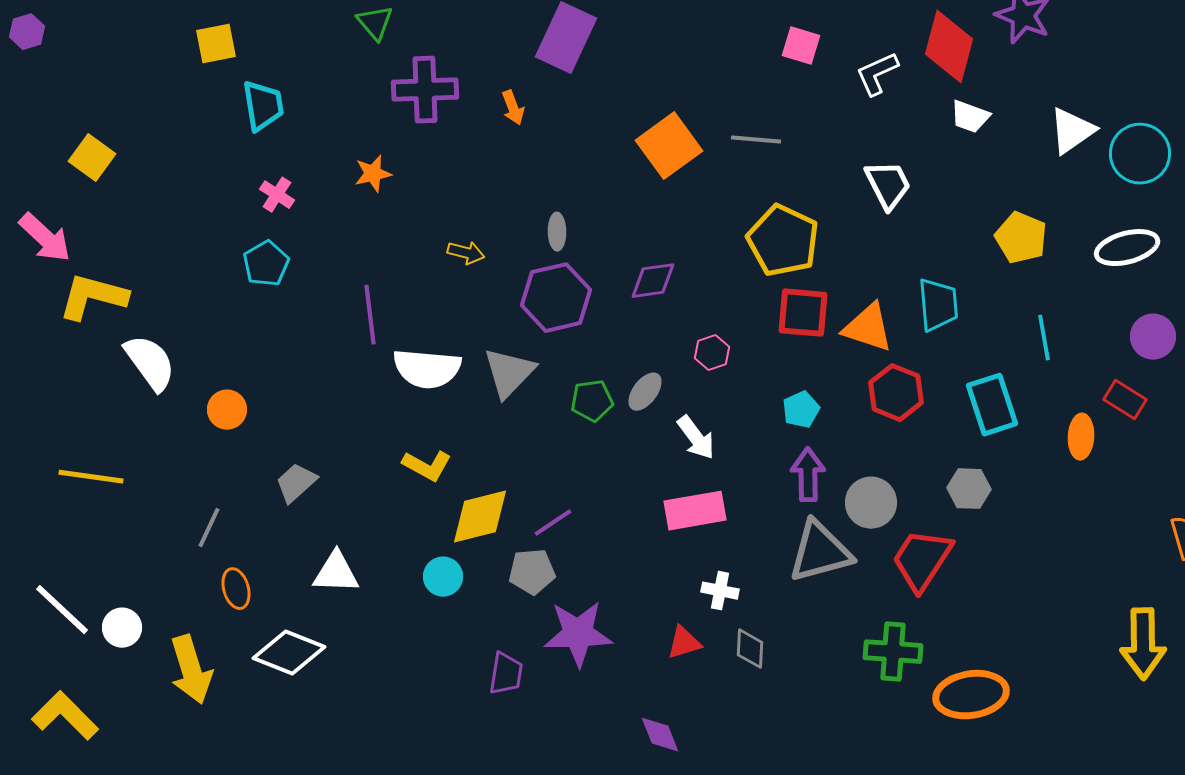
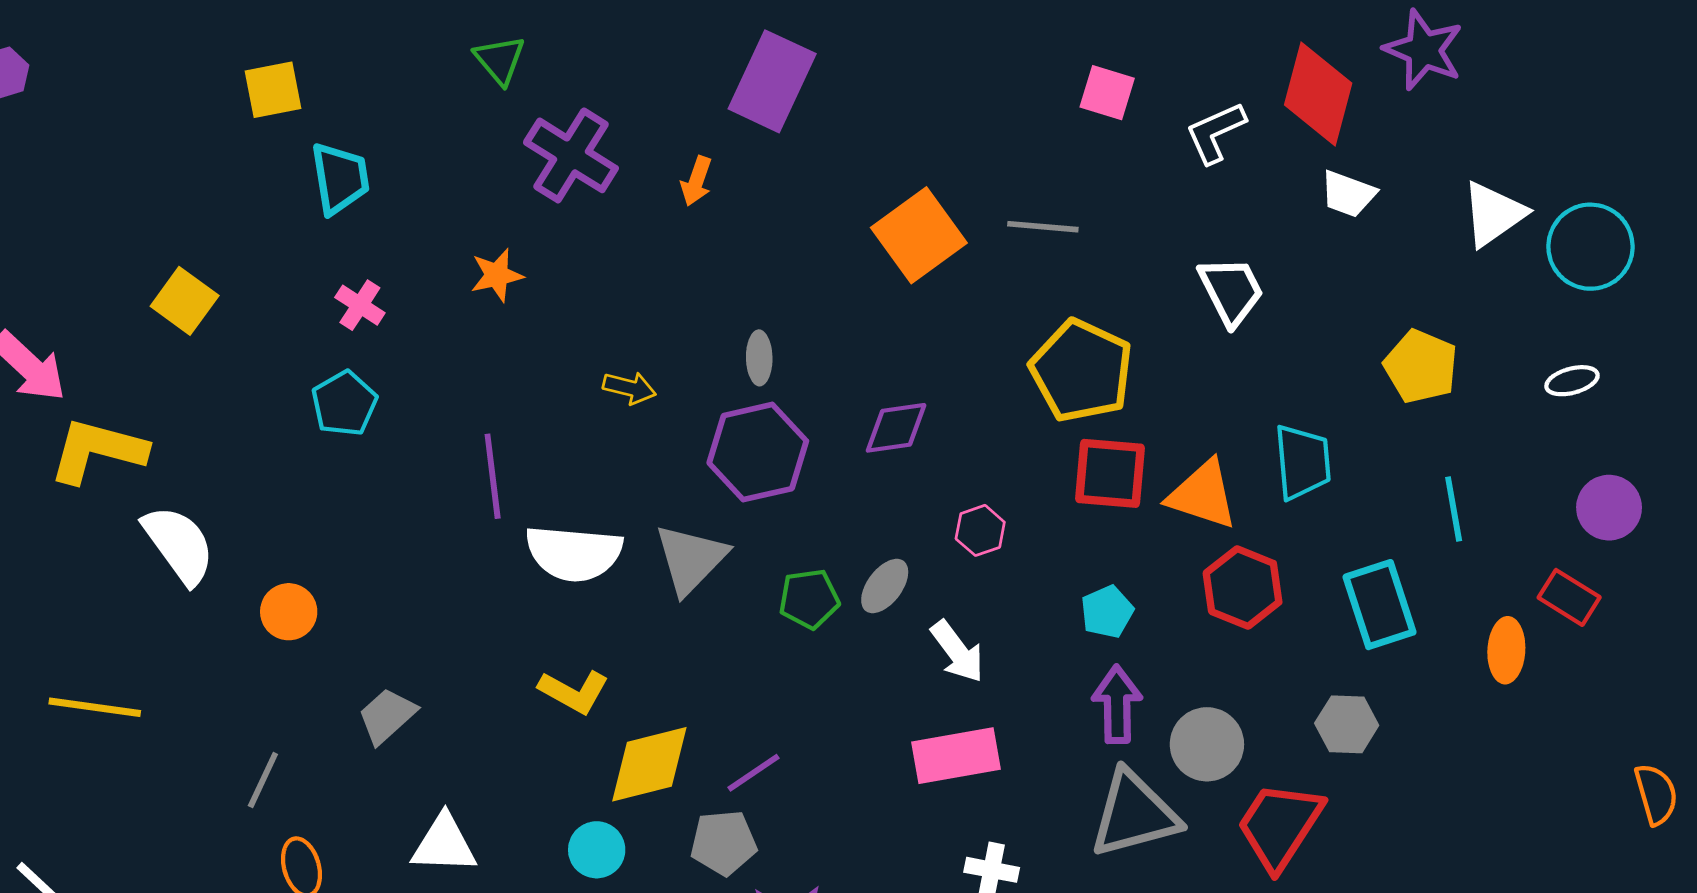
purple cross: (425, 90) -> (571, 155), turned 34
orange arrow: (513, 108) -> (696, 181), turned 40
yellow square: (92, 158) -> (185, 301), moved
white ellipse: (1127, 248) -> (1572, 381), size x0.6

